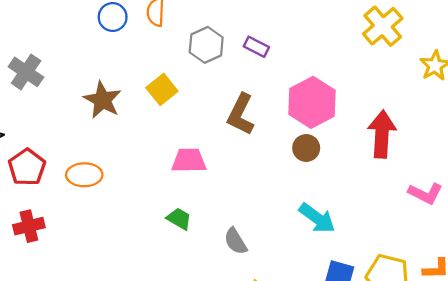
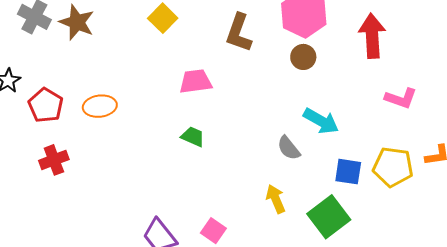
brown star: (102, 100) -> (77, 22), moved
pink L-shape: (425, 193) -> (401, 98), moved
gray semicircle: (236, 241) -> (289, 148), moved

